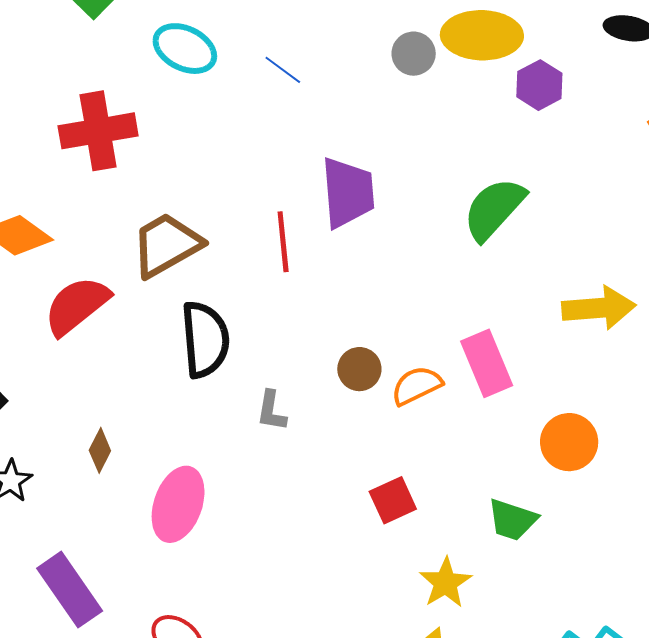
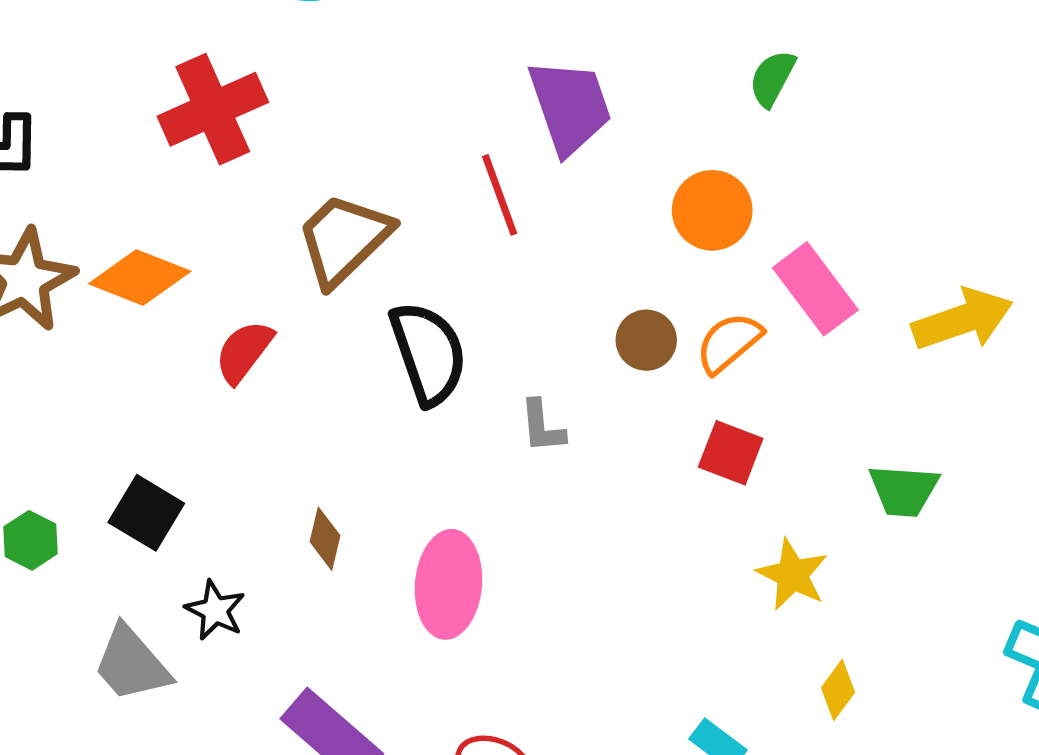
green semicircle: (494, 209) -> (772, 78), size x0.6
red semicircle: (77, 306) -> (244, 352), size x0.7
yellow arrow: (599, 308) -> (962, 319), moved
orange circle: (569, 442) -> (712, 210), moved
red square: (393, 500) -> (731, 453), moved, turned -30
yellow star: (445, 583) -> (792, 575), moved

